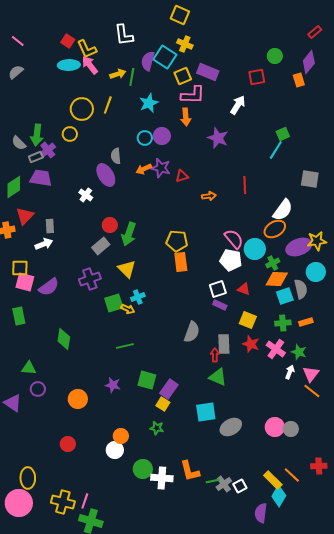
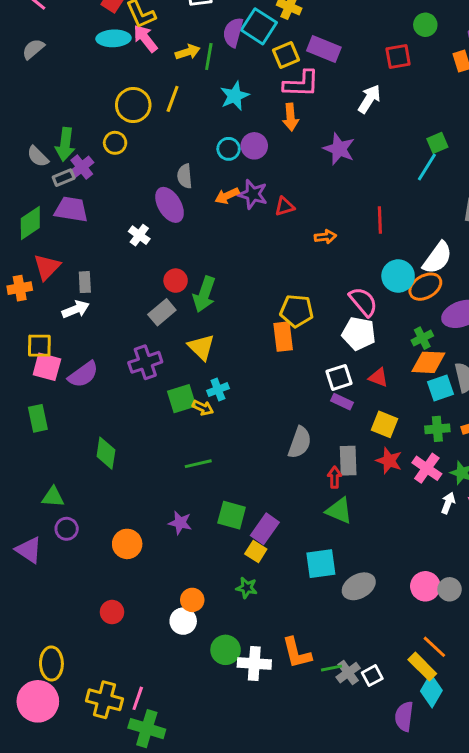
yellow pentagon: (177, 241) -> (297, 311), moved
cyan circle: (255, 249) -> (398, 276), moved
orange line: (292, 475) -> (434, 647), moved

